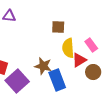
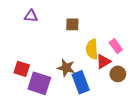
brown square: (58, 27) -> (72, 24), moved
purple square: (17, 81) -> (39, 83), turned -30

